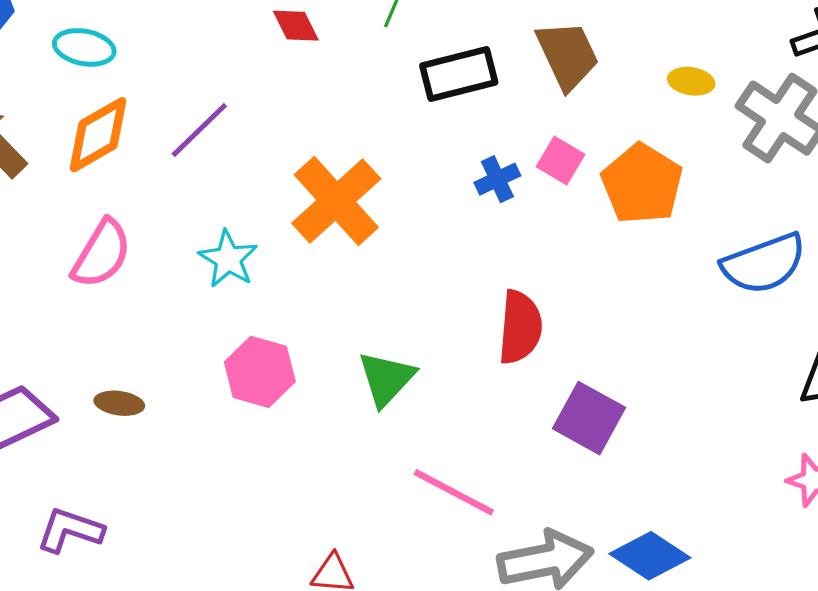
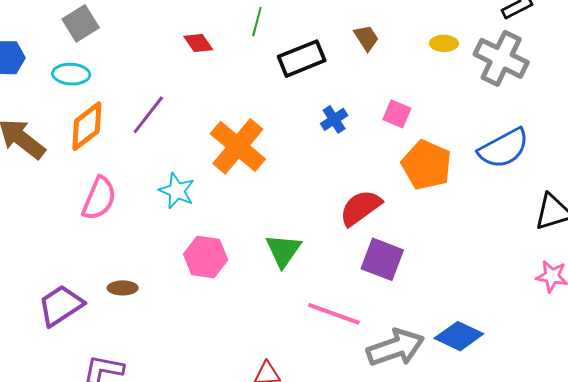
brown trapezoid: (567, 55) -> (366, 38), size x0.6
pink square: (560, 161) -> (397, 114), moved
orange pentagon: (642, 184) -> (427, 165), moved
red semicircle: (520, 327) -> (360, 208), turned -123
purple square: (589, 418) -> (382, 259), moved

